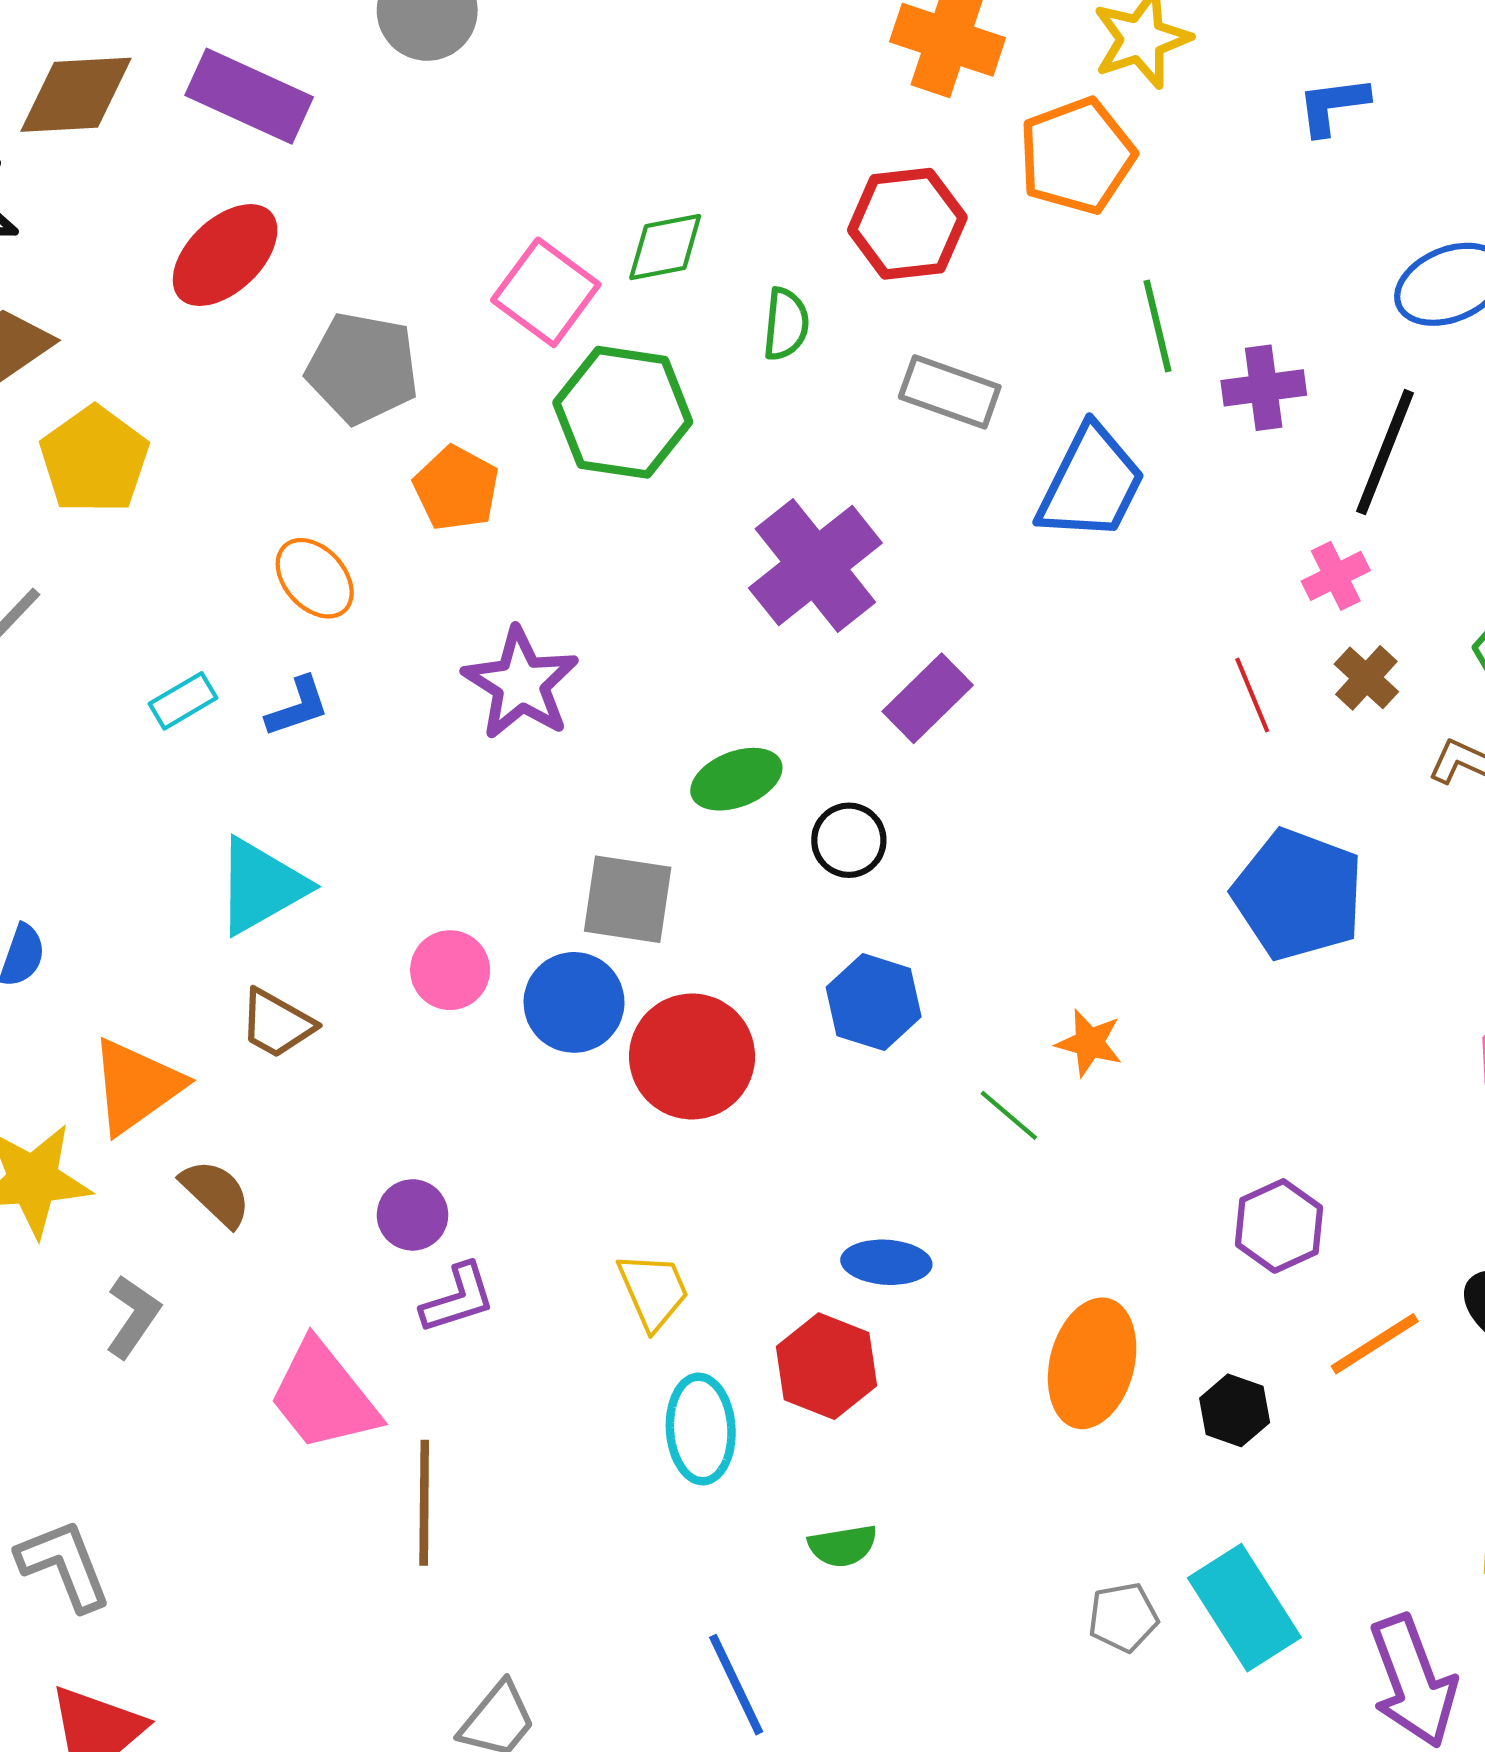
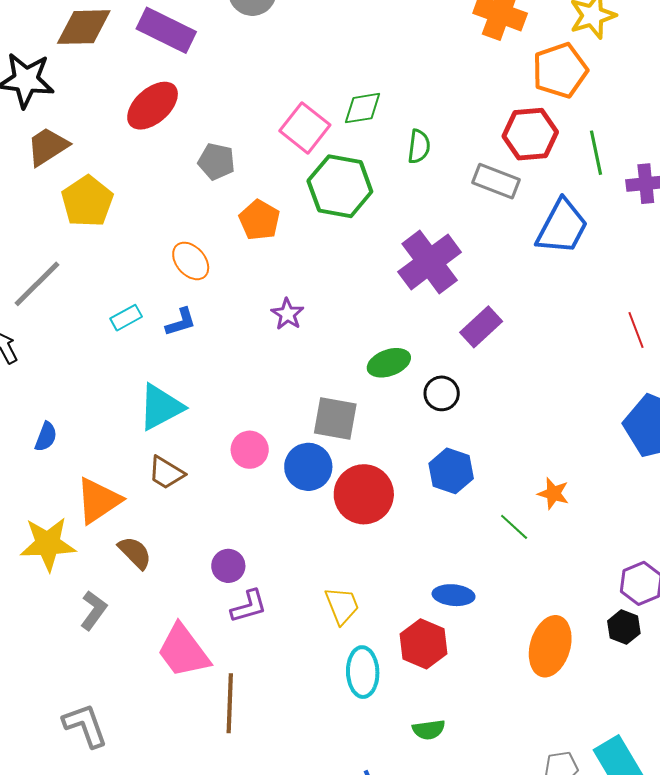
red hexagon: (907, 224) -> (530, 134), moved
gray pentagon: (362, 368) -> (216, 161), size x0.7
purple star: (521, 683) -> (287, 314), size x0.6
black hexagon: (1235, 1410) -> (624, 627), moved
gray L-shape: (64, 1565) -> (85, 725), moved

